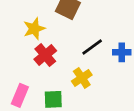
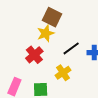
yellow star: (34, 29) -> (46, 33), moved

